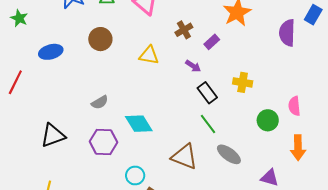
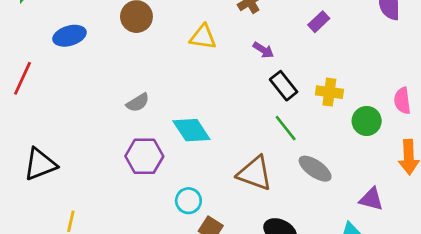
purple rectangle: (212, 42) -> (319, 22), moved
yellow cross: (243, 82) -> (329, 92), moved
black triangle: (53, 136) -> (40, 164), moved

